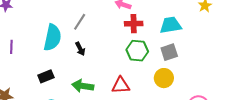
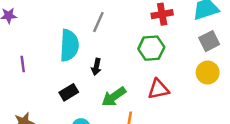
black arrow: (80, 49) -> (96, 67), moved, turned 48
green hexagon: (137, 51) -> (151, 48), moved
green arrow: (83, 86) -> (114, 97), turned -35

